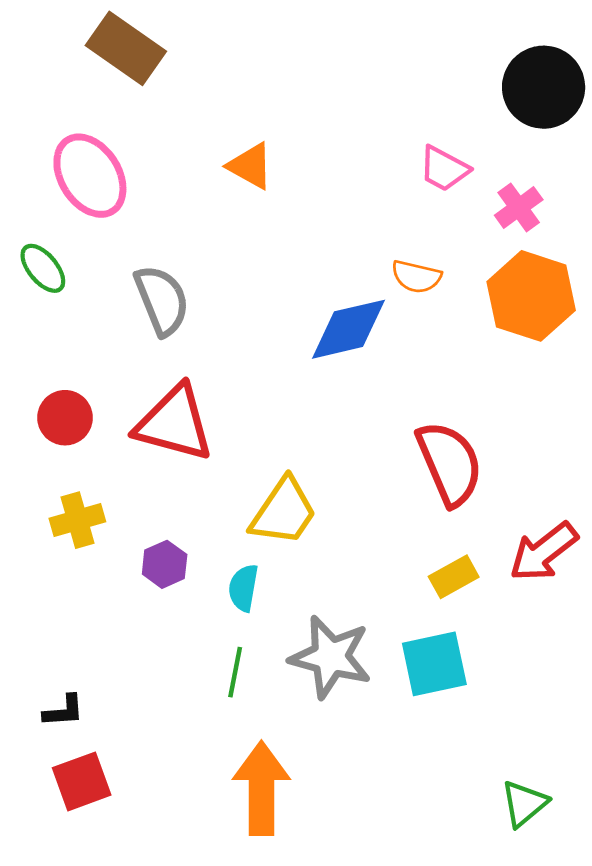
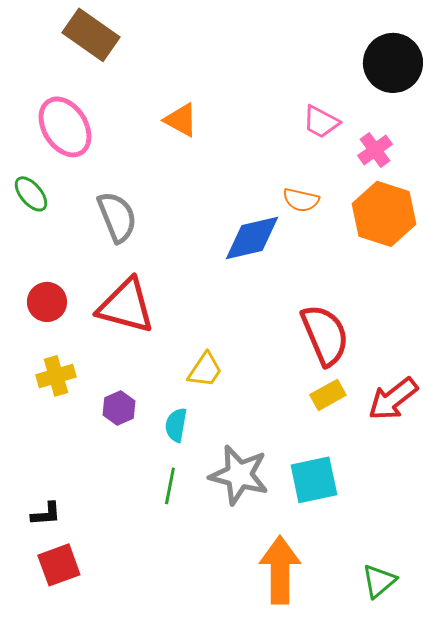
yellow trapezoid: (284, 512) -> (205, 370), size x0.7
yellow rectangle: (454, 577) -> (328, 395), moved
orange arrow: (261, 788) -> (280, 570), moved

